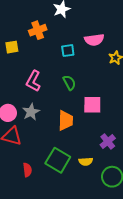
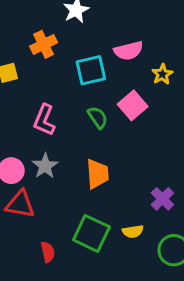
cyan square: (68, 51) -> (91, 70), size x1.5
pink square: (92, 105) -> (133, 105), moved, turned -36

